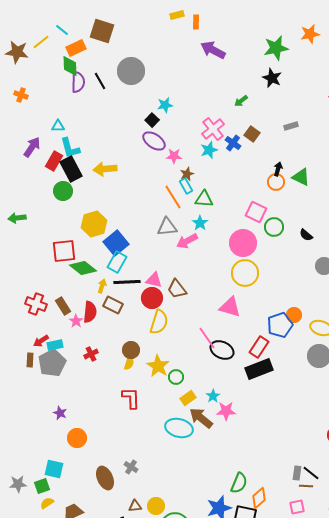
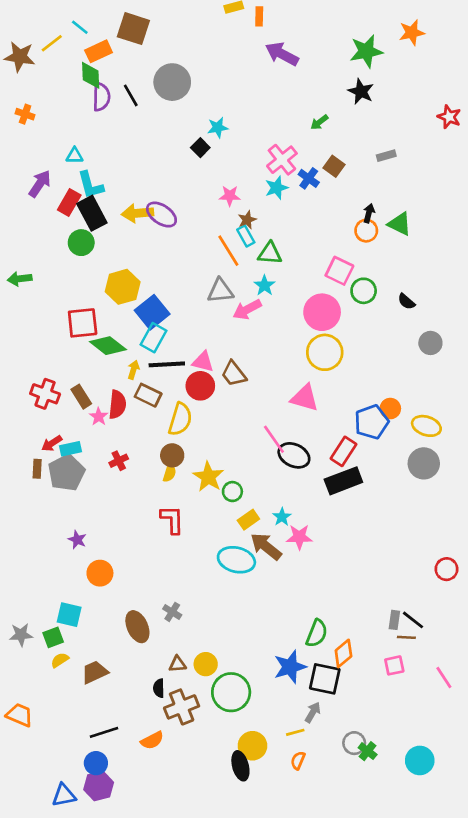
purple ellipse: (154, 141) -> (161, 215), moved
yellow semicircle: (159, 322) -> (180, 419), moved

